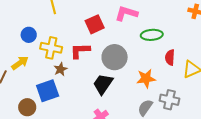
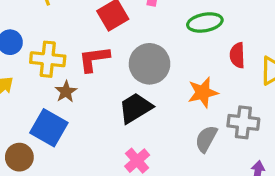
black trapezoid: (103, 84) -> (135, 108), turned 30
blue square: (48, 91) -> (49, 128), turned -35

